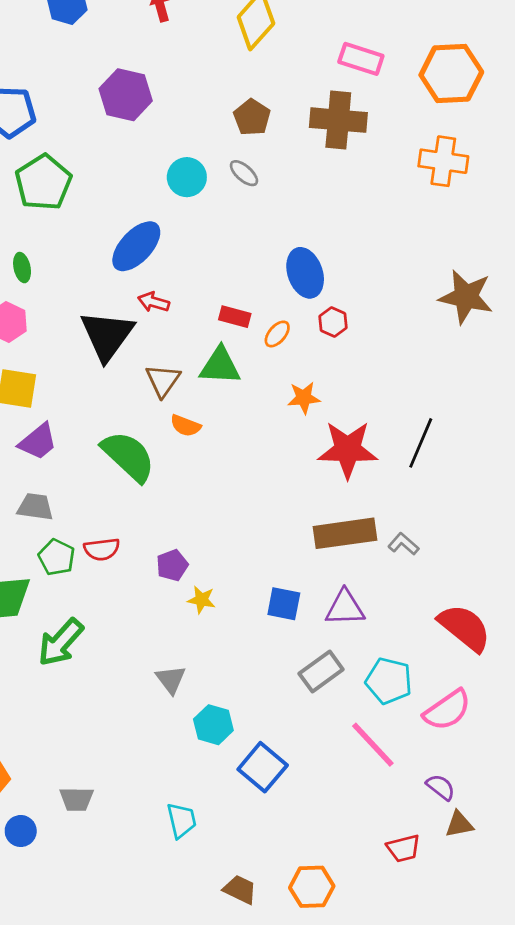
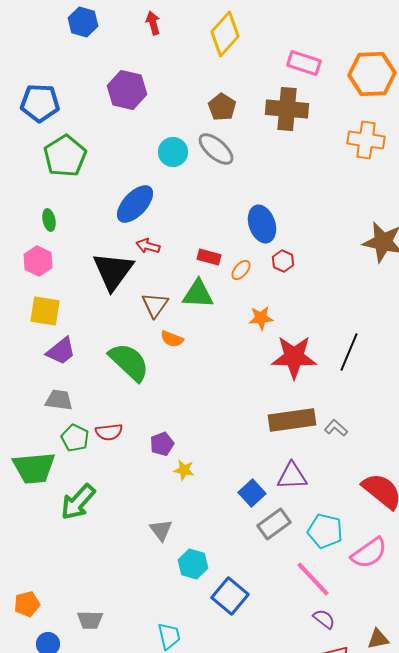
gray ellipse: (244, 173) -> (216, 149), size x1.6
blue square: (284, 604) -> (252, 493), moved, turned 36
purple semicircle: (441, 787) -> (324, 619), moved

